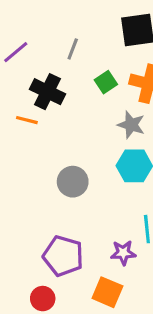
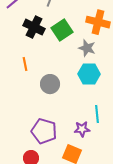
green square: (106, 82) -> (62, 30), moved, size x1.5
orange line: (27, 120) -> (25, 64), moved, turned 64

